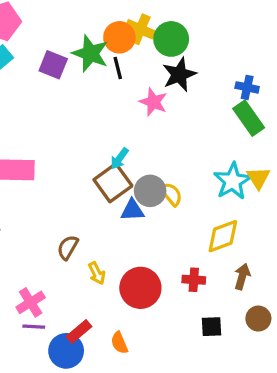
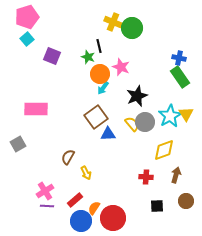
orange circle: (119, 37) -> (100, 74), moved
green star: (90, 53) -> (88, 57), moved, size x0.6
purple square: (53, 65) -> (52, 56), moved
black star: (179, 75) -> (137, 96), moved
cyan arrow: (119, 159) -> (103, 88), moved
gray circle: (150, 191) -> (145, 122), moved
red circle: (140, 288) -> (113, 218), moved
red rectangle: (79, 331) -> (75, 200), moved
orange semicircle: (119, 343) -> (94, 208), moved, turned 56
blue circle: (66, 351) -> (81, 221), moved

